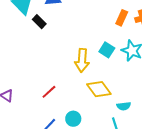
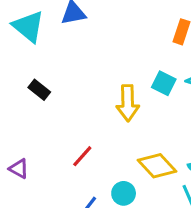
black rectangle: (39, 22) -> (39, 90), moved
yellow diamond: (99, 89) -> (157, 166), moved

